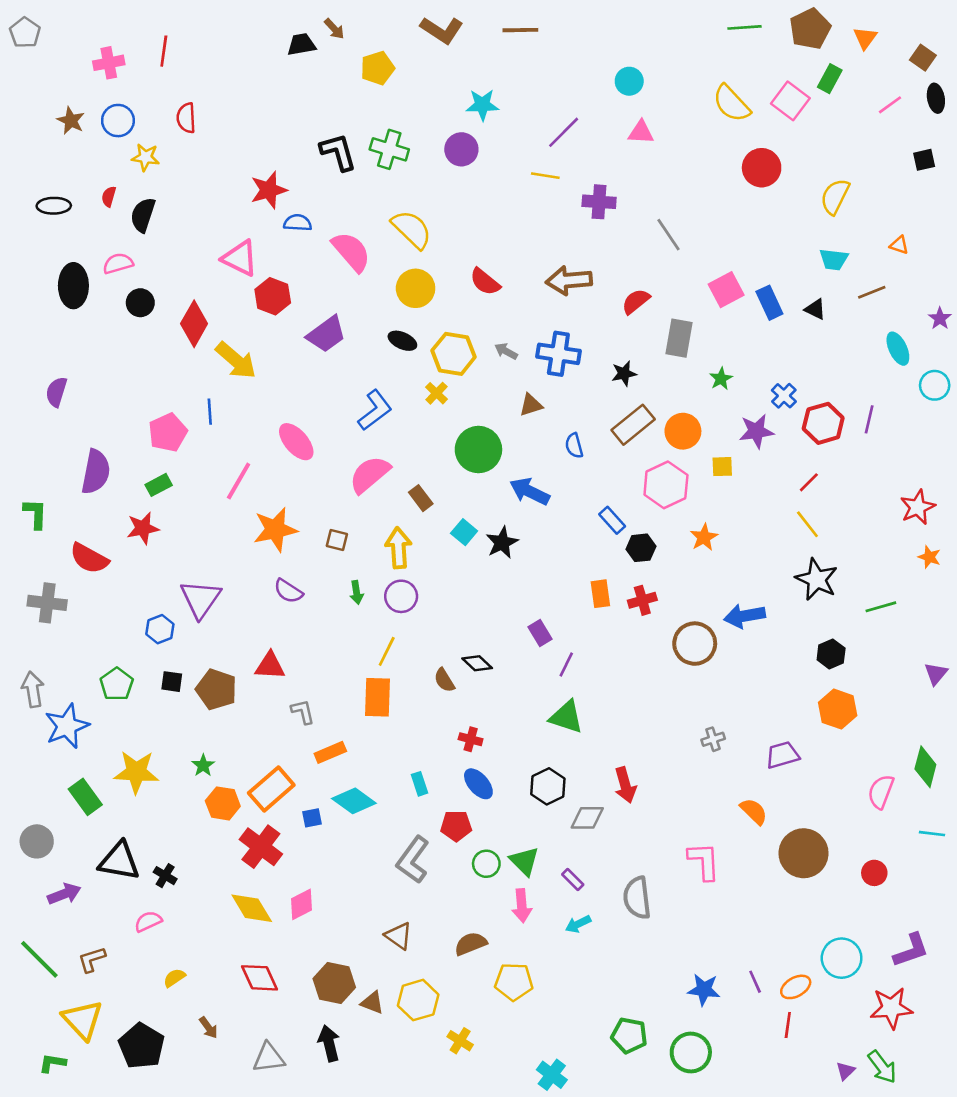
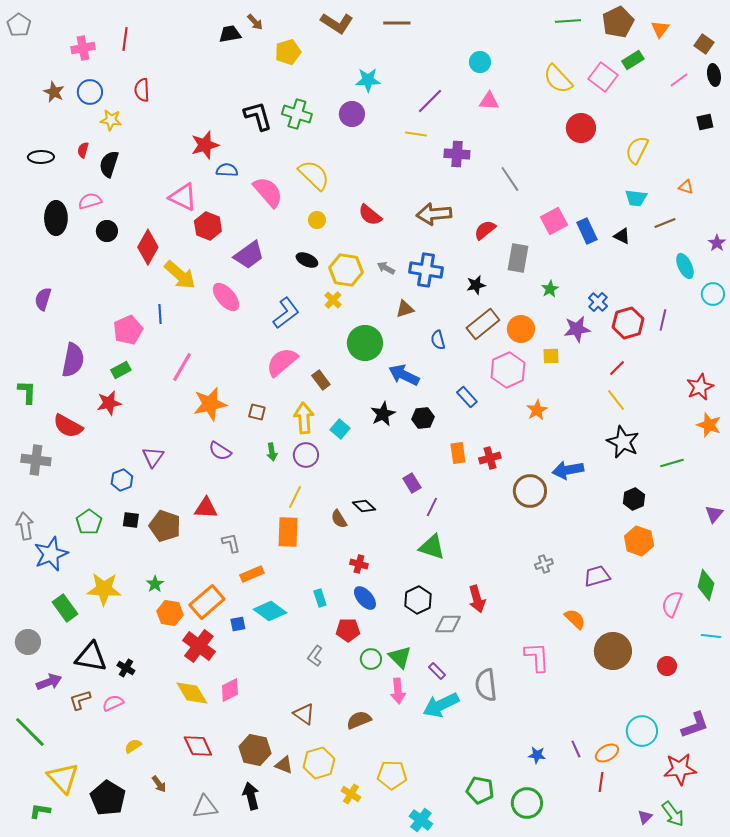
green rectangle: (830, 79) -> (633, 60), turned 30
yellow circle: (416, 288) -> (317, 220), size x0.6
pink ellipse: (296, 442) -> (226, 297), moved
cyan square: (464, 532) -> (340, 429), moved
black hexagon: (641, 548) -> (423, 418), moved
orange star: (929, 557) -> (709, 425), size x1.4
purple triangle: (201, 599) -> (153, 457), size x0.7
gray L-shape: (413, 860) -> (315, 656), size x0.6
cyan arrow: (578, 924) -> (441, 705), size x1.8
brown L-shape: (92, 959) -> (80, 700), moved
yellow pentagon: (514, 982) -> (392, 775), moved
blue star: (704, 990) -> (537, 755), size x0.7

